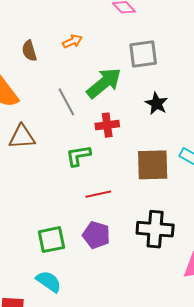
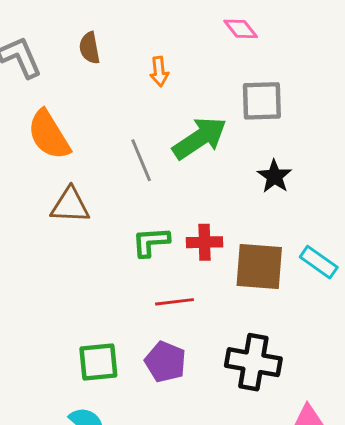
orange arrow: (72, 41) -> (159, 71), turned 102
brown semicircle: (29, 51) -> (90, 48), moved
red cross: (107, 125) -> (204, 242), moved

